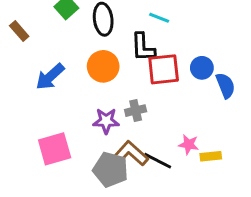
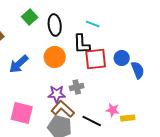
pink square: (55, 149) -> (22, 113), turned 30
brown L-shape: (131, 153) -> (63, 109), moved

